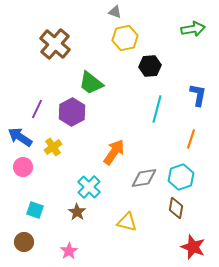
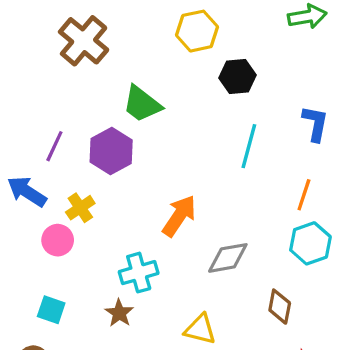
pink circle: (23, 167) -> (58, 240), moved
cyan hexagon: (181, 177) -> (310, 243), moved
cyan cross: (89, 187) -> (139, 273), turned 30

